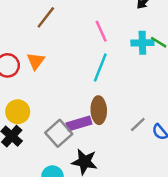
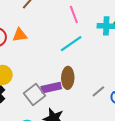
orange triangle: (36, 61) -> (20, 35), turned 42
cyan line: (100, 67) -> (71, 44), turned 30

